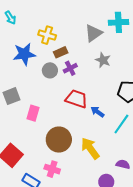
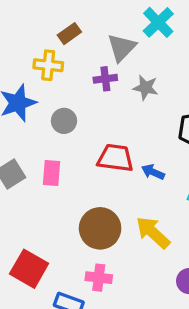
cyan cross: (118, 22) -> (158, 22), turned -30
brown rectangle: (61, 52) -> (69, 34), moved
purple cross: (70, 68) -> (105, 79), moved, turned 32
pink rectangle: (33, 113) -> (52, 173), moved

